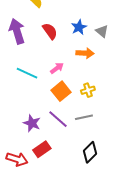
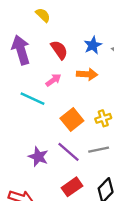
orange arrow: (85, 53) -> (87, 74), moved
pink arrow: (57, 68) -> (53, 80), moved
red rectangle: (42, 149) -> (72, 187), moved

